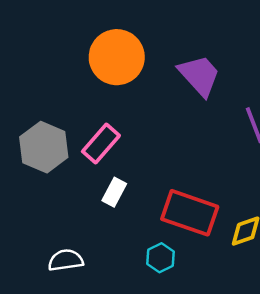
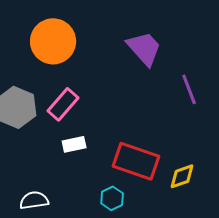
orange circle: (117, 57) -> (53, 41), moved
white rectangle: (114, 192) -> (74, 144), turned 50

